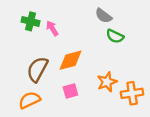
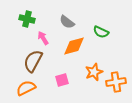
gray semicircle: (104, 16) -> (67, 22), moved
pink arrow: (52, 28) -> (43, 38), moved
orange diamond: (70, 60) -> (74, 46), moved

